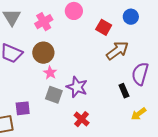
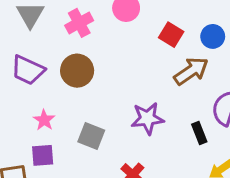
blue circle: (131, 17) -> (213, 36), moved
pink star: (50, 73) -> (44, 120), moved
purple star: (77, 87) -> (147, 118), moved, turned -30

